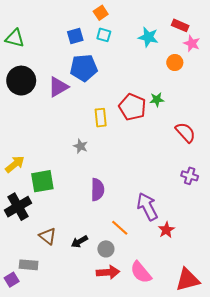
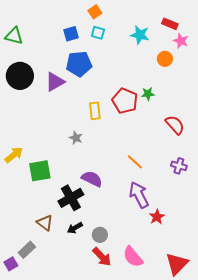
purple semicircle: (97, 190) -> (92, 179), turned -65
black cross: (18, 207) -> (71, 198), moved
orange line: (120, 228) -> (135, 162), moved
gray rectangle: (29, 265) -> (27, 250), turned -48
red arrow: (108, 272) -> (102, 257), turned 50
red triangle: (188, 280) -> (177, 264), turned -30

